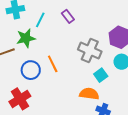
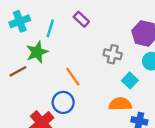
gray cross: (90, 50) -> (113, 54), size x0.7
blue circle: (31, 70) -> (63, 102), moved

